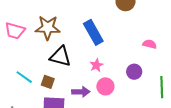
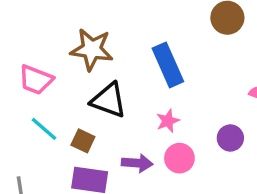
pink trapezoid: (15, 31) -> (36, 80), moved

